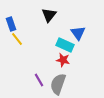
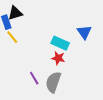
black triangle: (49, 15) -> (15, 13), moved, turned 35
blue triangle: (78, 33) -> (84, 32), moved

